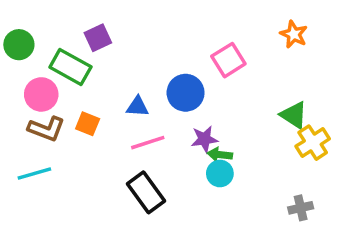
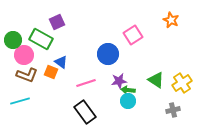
green circle: (19, 45) -> (13, 40), moved
blue triangle: (137, 106) -> (61, 62), moved, turned 32
green triangle: (294, 115) -> (156, 80), moved
gray cross: (301, 208) -> (173, 110), moved

